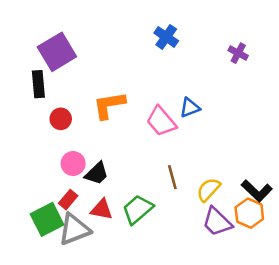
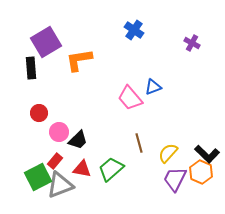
orange L-shape: (109, 105) -> (79, 60), moved
red circle: (61, 119) -> (39, 113), moved
purple trapezoid: (217, 222) -> (175, 179), turned 72

